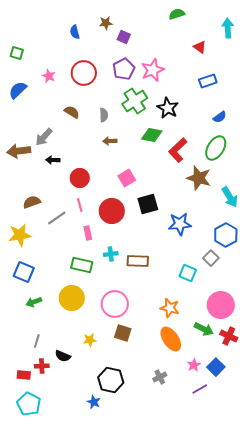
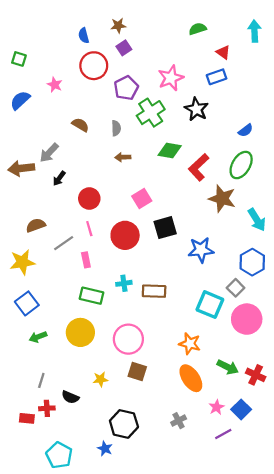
green semicircle: (177, 14) -> (198, 29), moved
purple square: (124, 37) -> (124, 48), moved, turned 32
purple pentagon: (124, 69) -> (126, 88), moved
red circle: (84, 73) -> (94, 66), moved
blue rectangle: (208, 81) -> (217, 77), moved
black star: (168, 108) -> (196, 109), moved
black arrow: (53, 160) -> (59, 178), turned -56
pink rectangle: (88, 233) -> (86, 260), moved
blue square: (24, 272) -> (27, 303), turned 30
cyan square: (188, 273) -> (210, 305), size x1.4
pink circle: (221, 305) -> (247, 319), moved
cyan pentagon: (29, 404) -> (59, 455), moved

